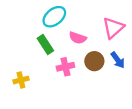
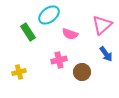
green rectangle: (45, 44) -> (28, 32), moved
brown circle: (94, 61) -> (82, 72), moved

